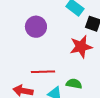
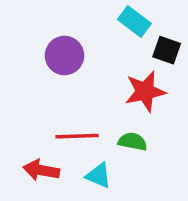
green semicircle: (74, 84) -> (133, 142), moved

